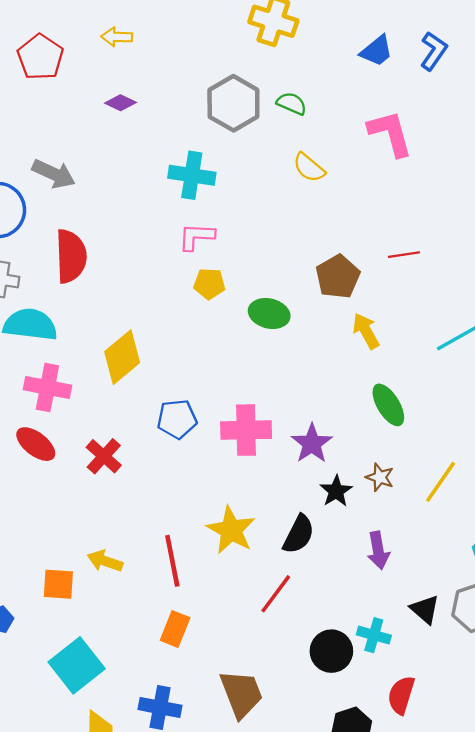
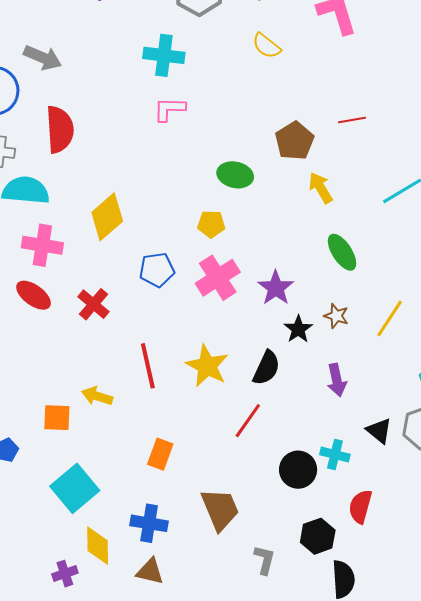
yellow pentagon: (209, 284) -> (211, 224), moved
pink cross: (246, 430) -> (218, 278), turned -30
red line: (172, 561) -> (148, 366), moved

